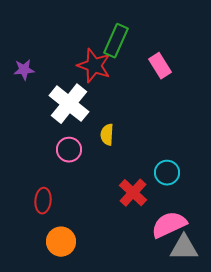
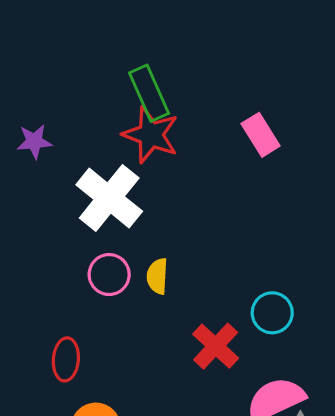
green rectangle: (116, 41) -> (149, 93), moved, turned -48
yellow semicircle: (107, 135) -> (157, 276), moved

